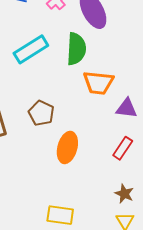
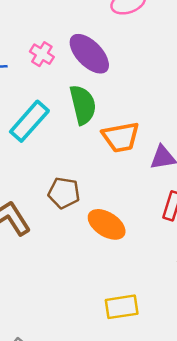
orange ellipse: (67, 147) -> (107, 224), turned -56

